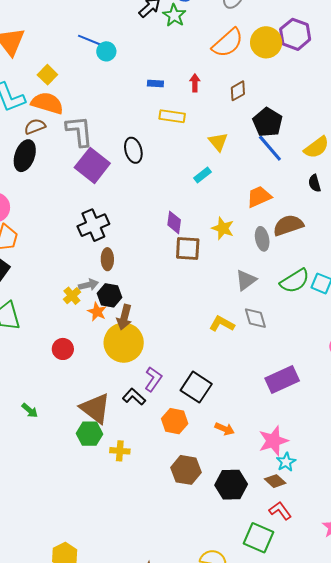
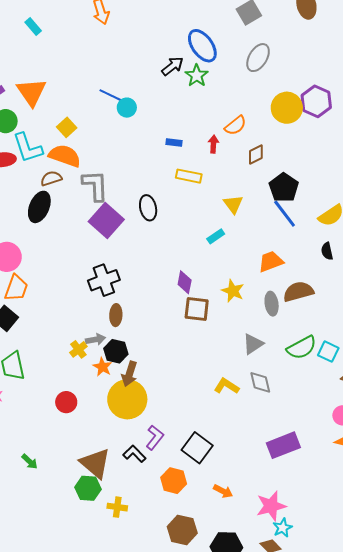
orange semicircle: (228, 43) -> (235, 126), moved, size x0.7

